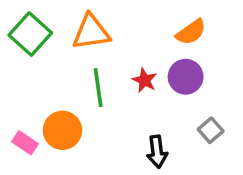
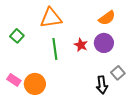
green square: (30, 34) -> (17, 36), moved, size x0.6
orange circle: (62, 130) -> (35, 84), moved
black arrow: (157, 152) -> (102, 85), moved

